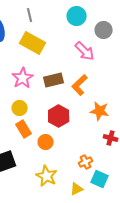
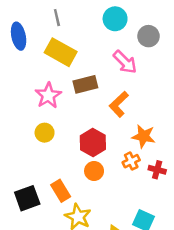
brown rectangle: (54, 80) -> (85, 84), moved
orange rectangle: (24, 129) -> (61, 191), moved
orange circle: (46, 142) -> (94, 171), moved
orange cross: (86, 162) -> (131, 161), moved

